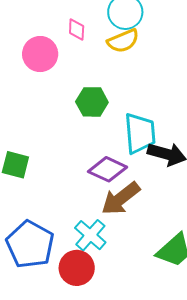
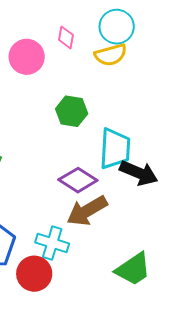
cyan cross: (90, 235) -> (52, 243), turned -32

